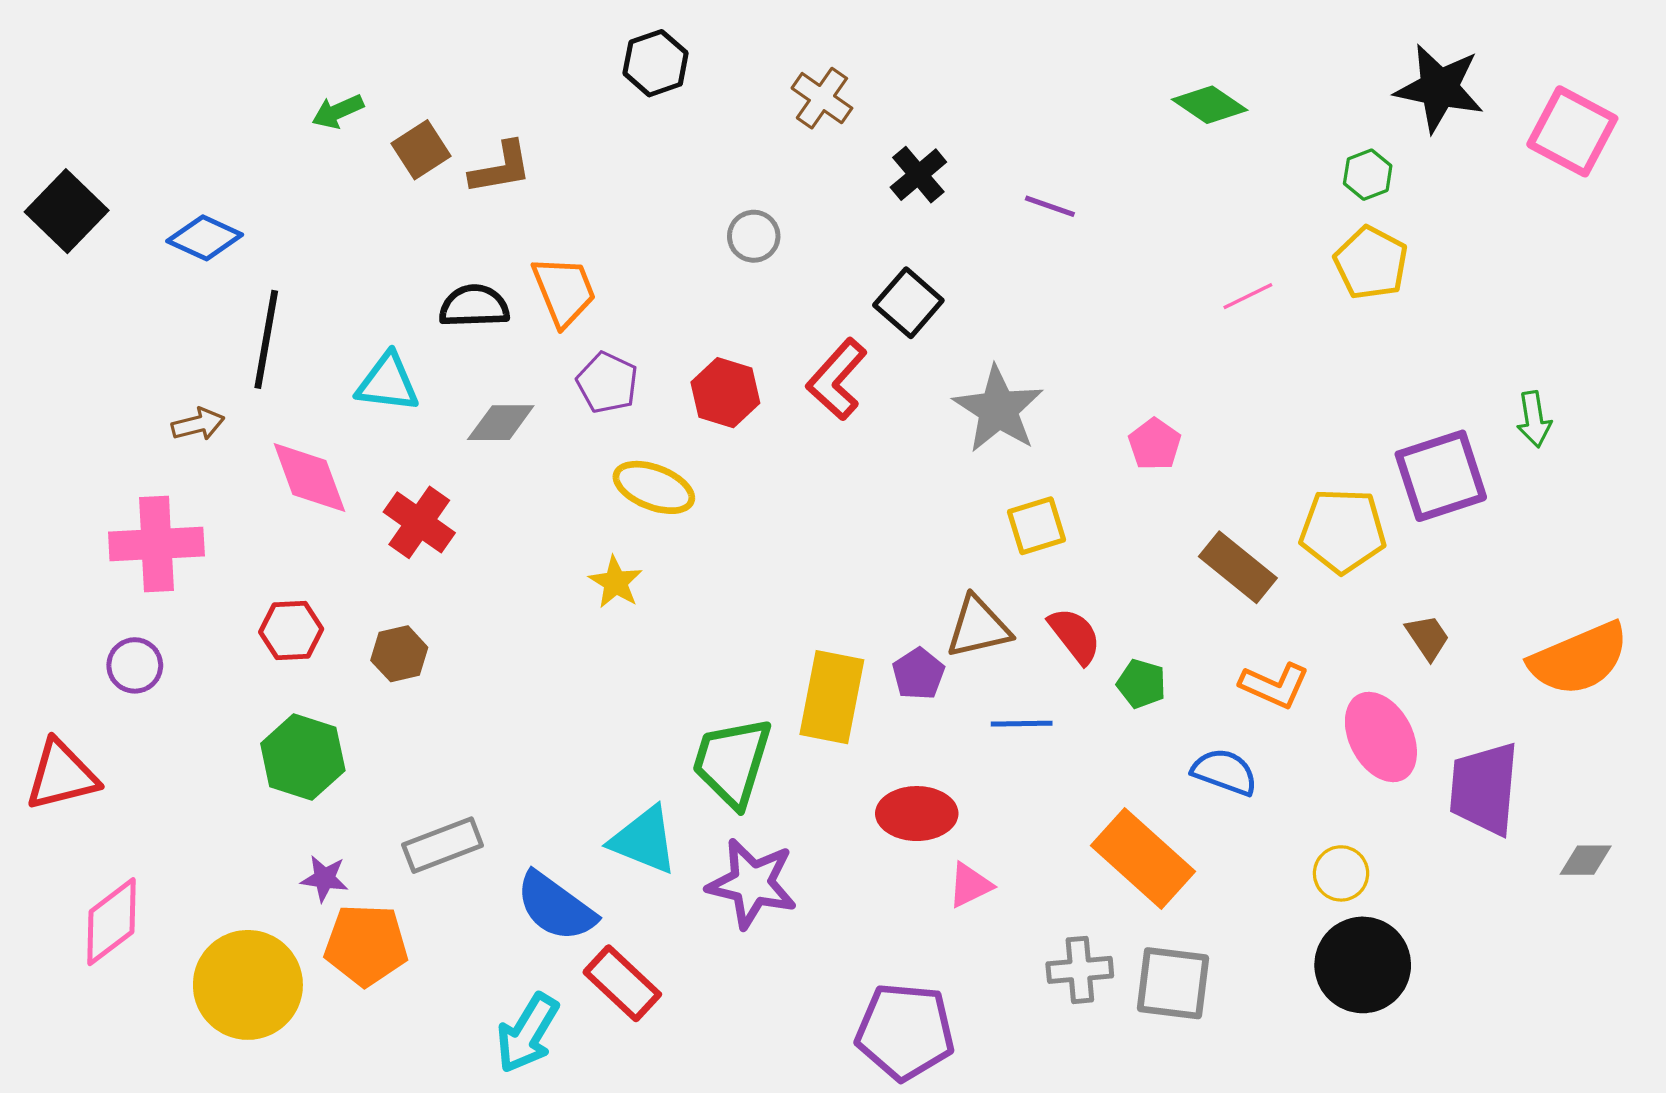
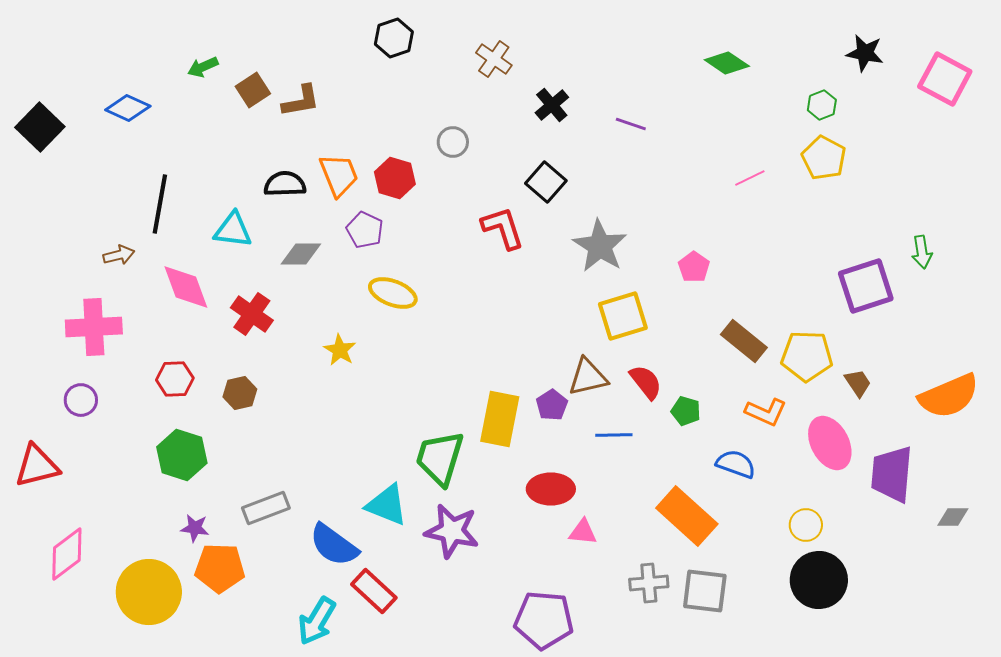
black star: (1439, 88) -> (865, 53), size x0.7
blue diamond: (205, 238) -> (128, 108), moved
red L-shape: (837, 379) -> (503, 228), turned 120
red hexagon: (725, 393) -> (395, 178), moved
yellow square: (1037, 526) -> (623, 316), size x1.4
yellow pentagon: (1343, 531) -> (807, 356), moved
yellow star: (616, 582) -> (340, 350), moved
pink triangle: (970, 885) -> (583, 532), turned 32

